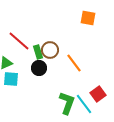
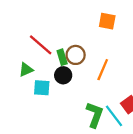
orange square: (88, 18) -> (107, 21), moved
orange line: (74, 63) -> (103, 70), turned 60
cyan square: (11, 79) -> (42, 88), moved

